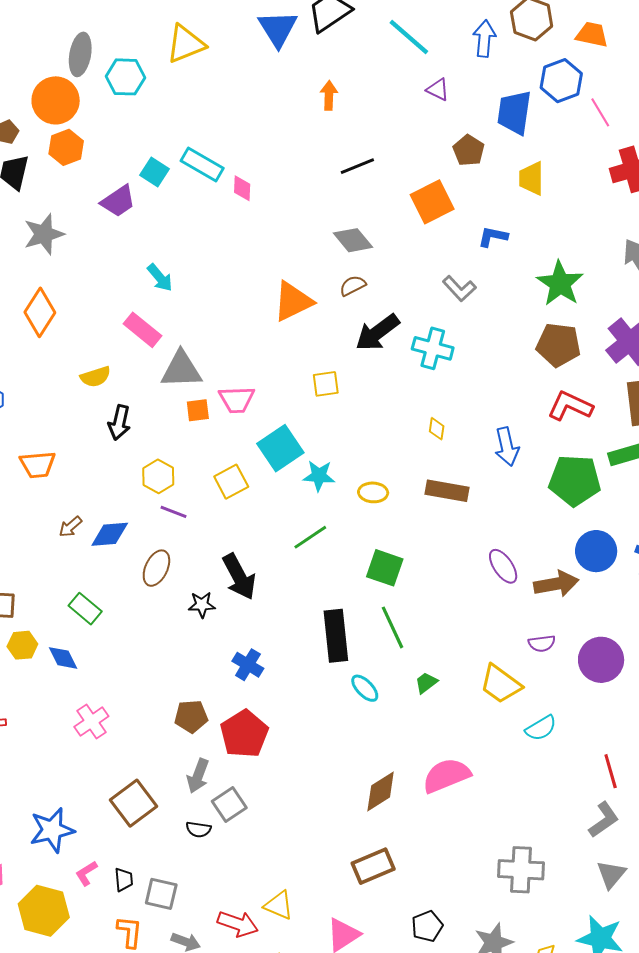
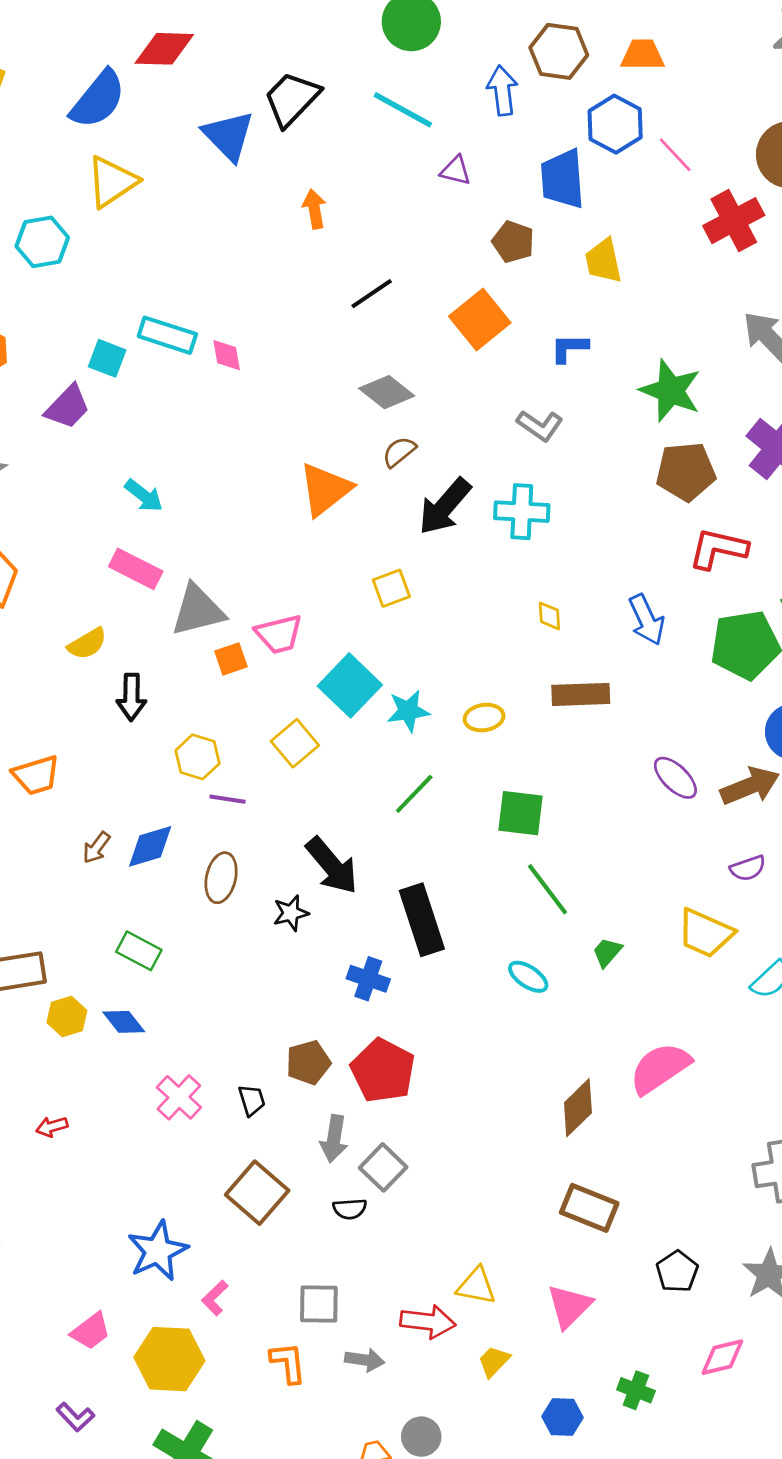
black rectangle: (336, 636) -> (422, 920), moved
brown rectangle: (373, 866) -> (589, 1208), turned 57
black trapezoid: (124, 880) -> (252, 1100), moved

